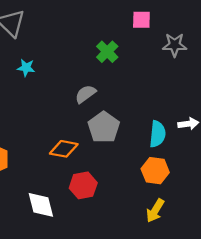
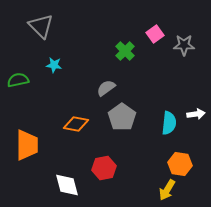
pink square: (141, 20) -> (155, 34), moved, turned -36
orange diamond: (64, 149) -> (76, 124), moved
orange hexagon: (155, 171) -> (180, 164), moved

